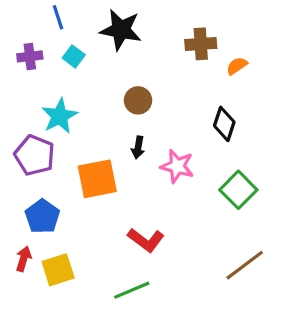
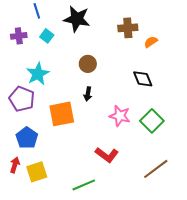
black diamond: (224, 124) -> (143, 79), turned -40
pink star: (177, 166) -> (120, 116), moved
red L-shape: (146, 240) -> (107, 155), moved

